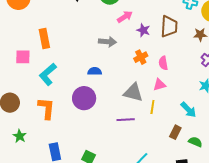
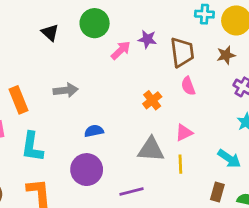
purple star: (143, 30) -> (147, 39), moved
gray arrow: (108, 42) -> (66, 90), moved
pink semicircle: (163, 63) -> (188, 86), moved
cyan L-shape: (48, 74) -> (32, 147), turned -30
purple line: (126, 120) -> (132, 191), moved

